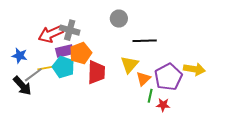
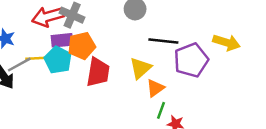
yellow arrow: (194, 69) -> (227, 42), moved
purple pentagon: (168, 77) -> (191, 60), moved

